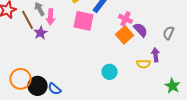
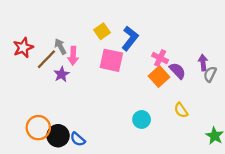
brown line: (28, 20) -> (46, 59), turned 72
purple arrow: (156, 55) -> (203, 63), moved
yellow semicircle: (144, 64) -> (181, 110), turned 56

